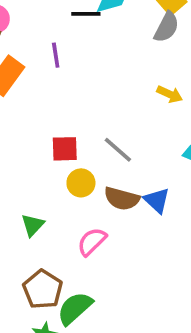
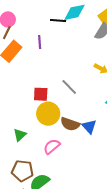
gray line: (118, 150) -> (69, 87), moved
yellow circle: (81, 183) -> (48, 114), size x1.5
brown pentagon: (43, 289) -> (22, 171), turned -30

